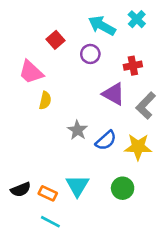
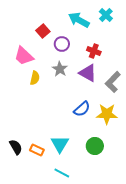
purple circle: (90, 54) -> (62, 44), moved
red cross: (133, 66) -> (94, 51), moved, turned 32
gray star: (77, 130) -> (60, 69), moved
black semicircle: (21, 189) -> (16, 147), turned -98
cyan line: (50, 222) -> (62, 173), moved

